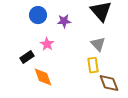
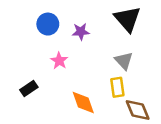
black rectangle: (27, 57) -> (29, 89), moved
orange diamond: (43, 77) -> (83, 102), moved

